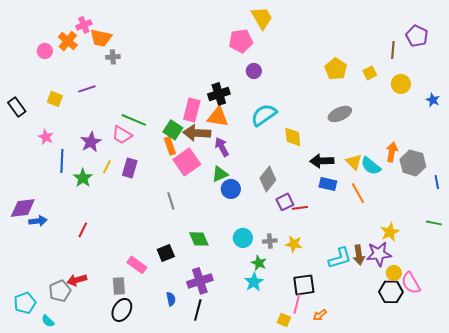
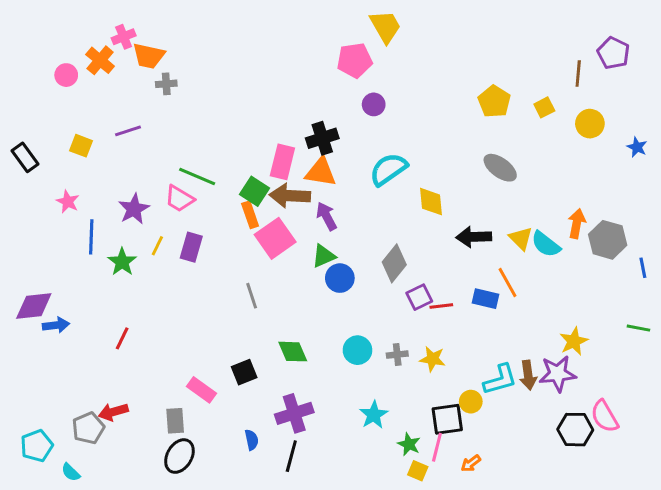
gray ellipse: (340, 114) -> (500, 168), turned 60
blue rectangle: (328, 184) -> (485, 299), moved
orange line: (358, 193) -> (508, 282), moved
green star: (259, 263) -> (409, 444), moved
yellow circle: (394, 273) -> (471, 402), moved

